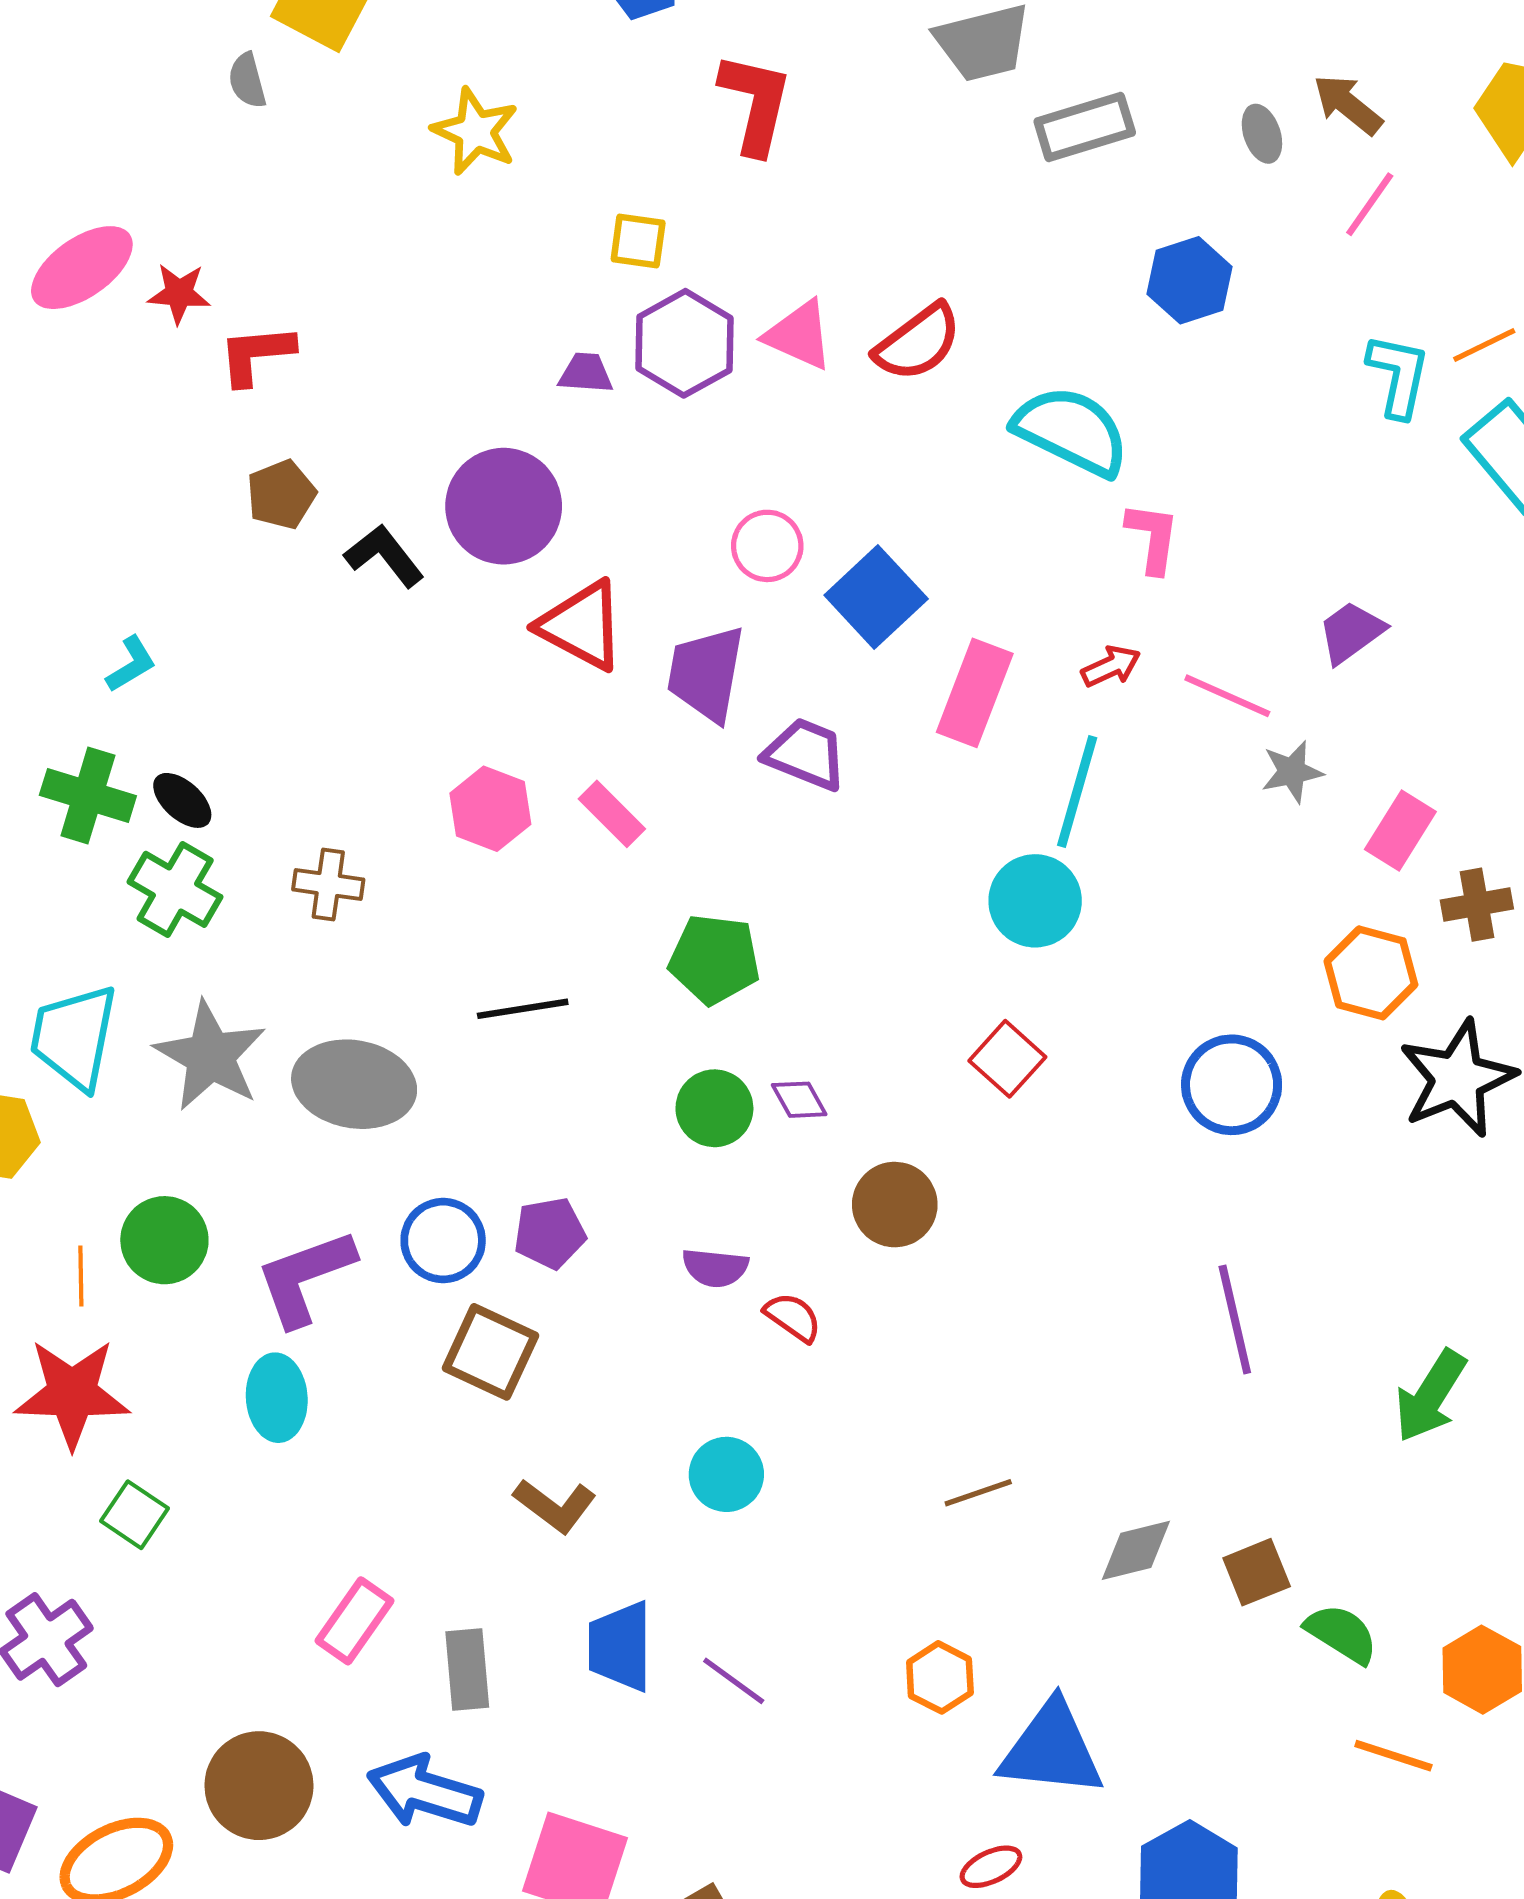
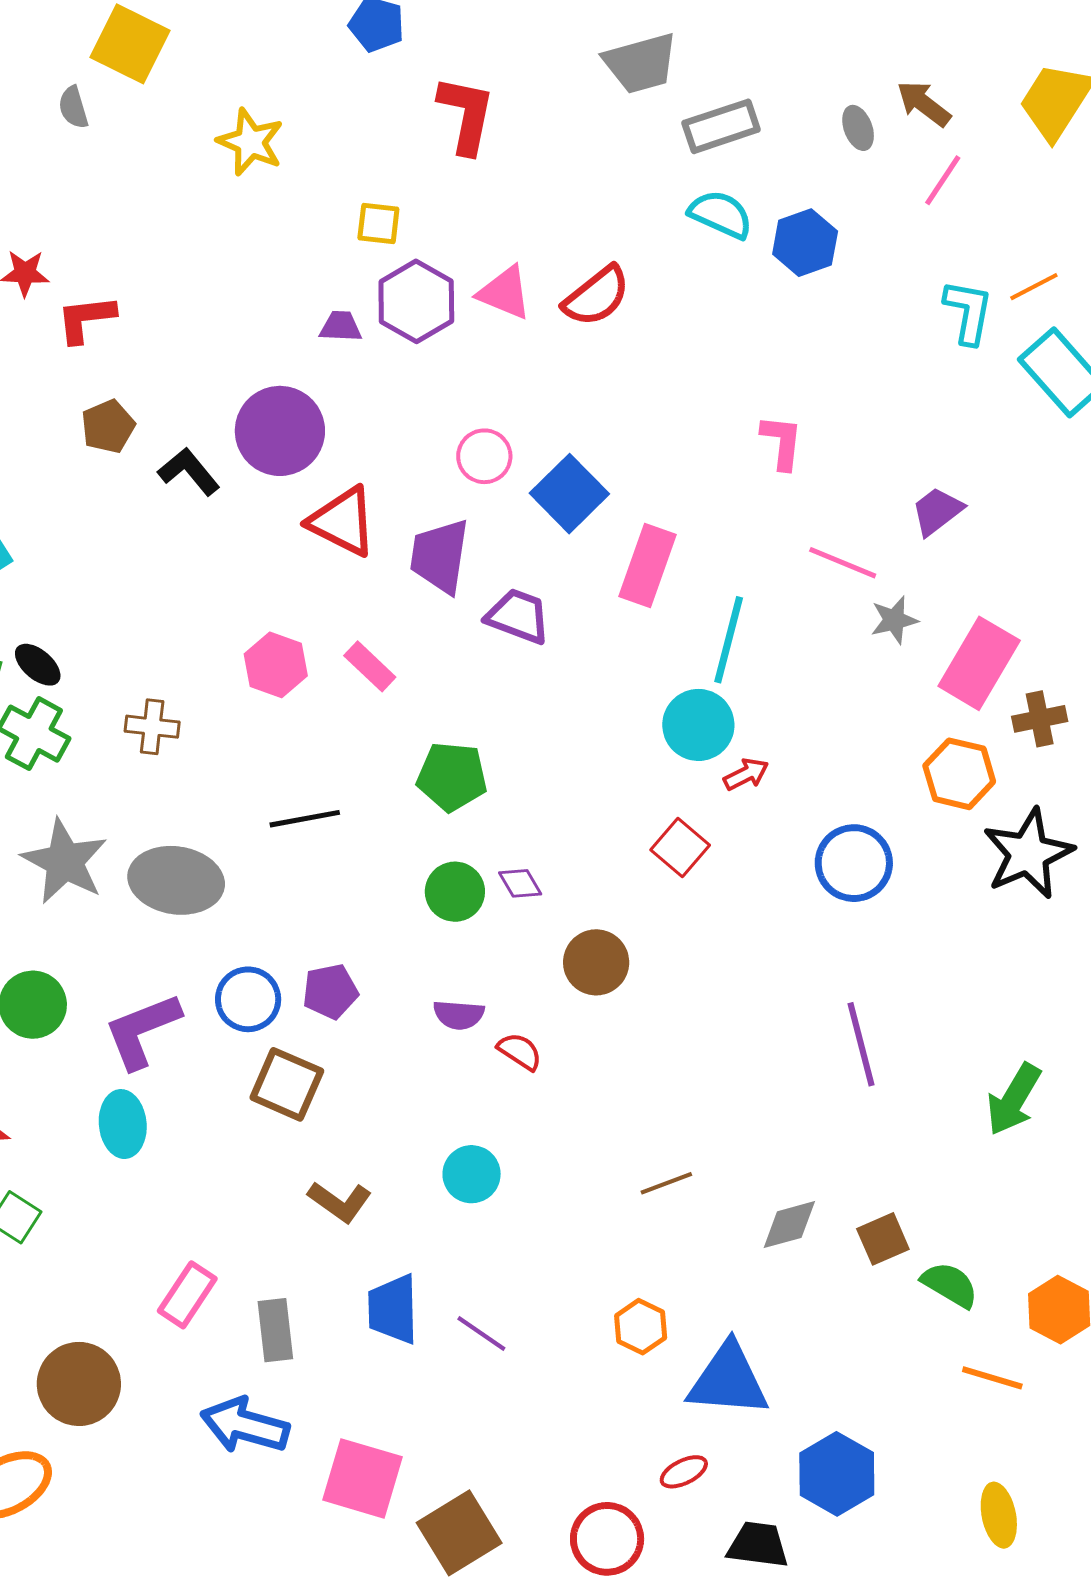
cyan semicircle: (1071, 431) -> (721, 214), moved, size x0.7
red arrow: (1111, 666) -> (746, 774), moved
pink rectangle: (1400, 831) -> (979, 663), size x1.5
brown circle: (259, 1786) -> (79, 1384), moved

